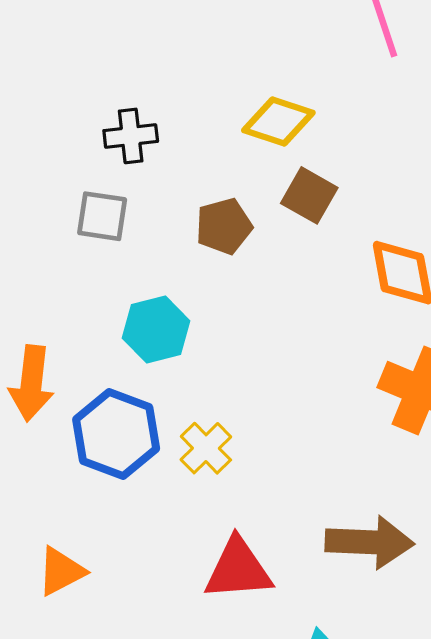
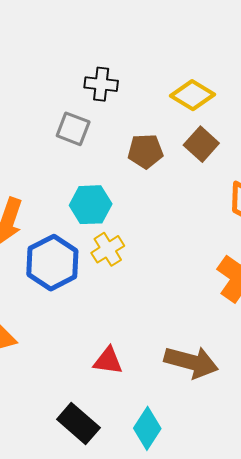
yellow cross: (206, 448) -> (108, 249), moved
red triangle: (238, 569) -> (108, 361), size x0.7

